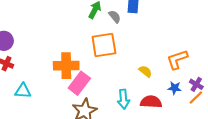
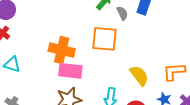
yellow semicircle: (145, 71) -> (139, 75), size x1.5
pink rectangle: (79, 83) -> (70, 71), turned 45

